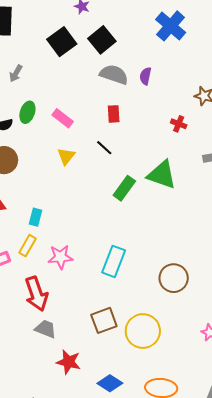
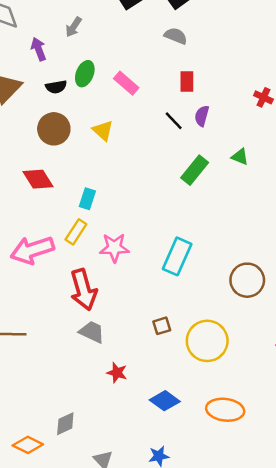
gray semicircle: (114, 75) -> (176, 36), moved, size x0.7
purple semicircle: (145, 76) -> (202, 116), moved
yellow triangle: (66, 156) -> (103, 131), moved, turned -30
green triangle: (162, 175) -> (240, 157), size x0.5
brown square: (104, 320) -> (162, 326), size x0.6
red star: (68, 362) -> (117, 373), size x0.7

